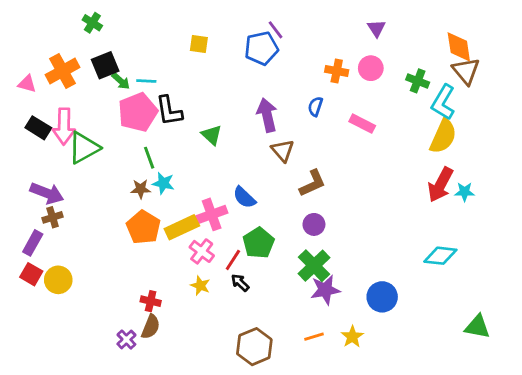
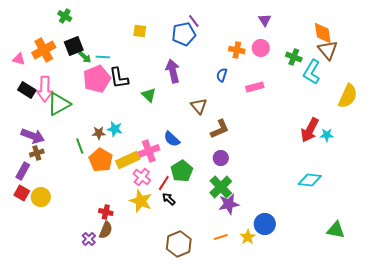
purple arrow: (267, 115) -> (173, 71), moved
pink rectangle: (362, 124) -> (255, 87), turned -42
yellow semicircle: (443, 136) -> (348, 96), moved
green line: (149, 158) -> (80, 146), moved
yellow star: (200, 286) -> (141, 201), size x1.6
blue circle: (382, 297) -> (265, 224), moved

